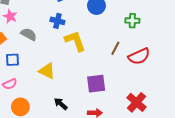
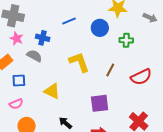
blue cross: (57, 21) -> (43, 38), moved
green cross: (132, 21) -> (126, 40), moved
brown line: (115, 48) -> (110, 70), moved

